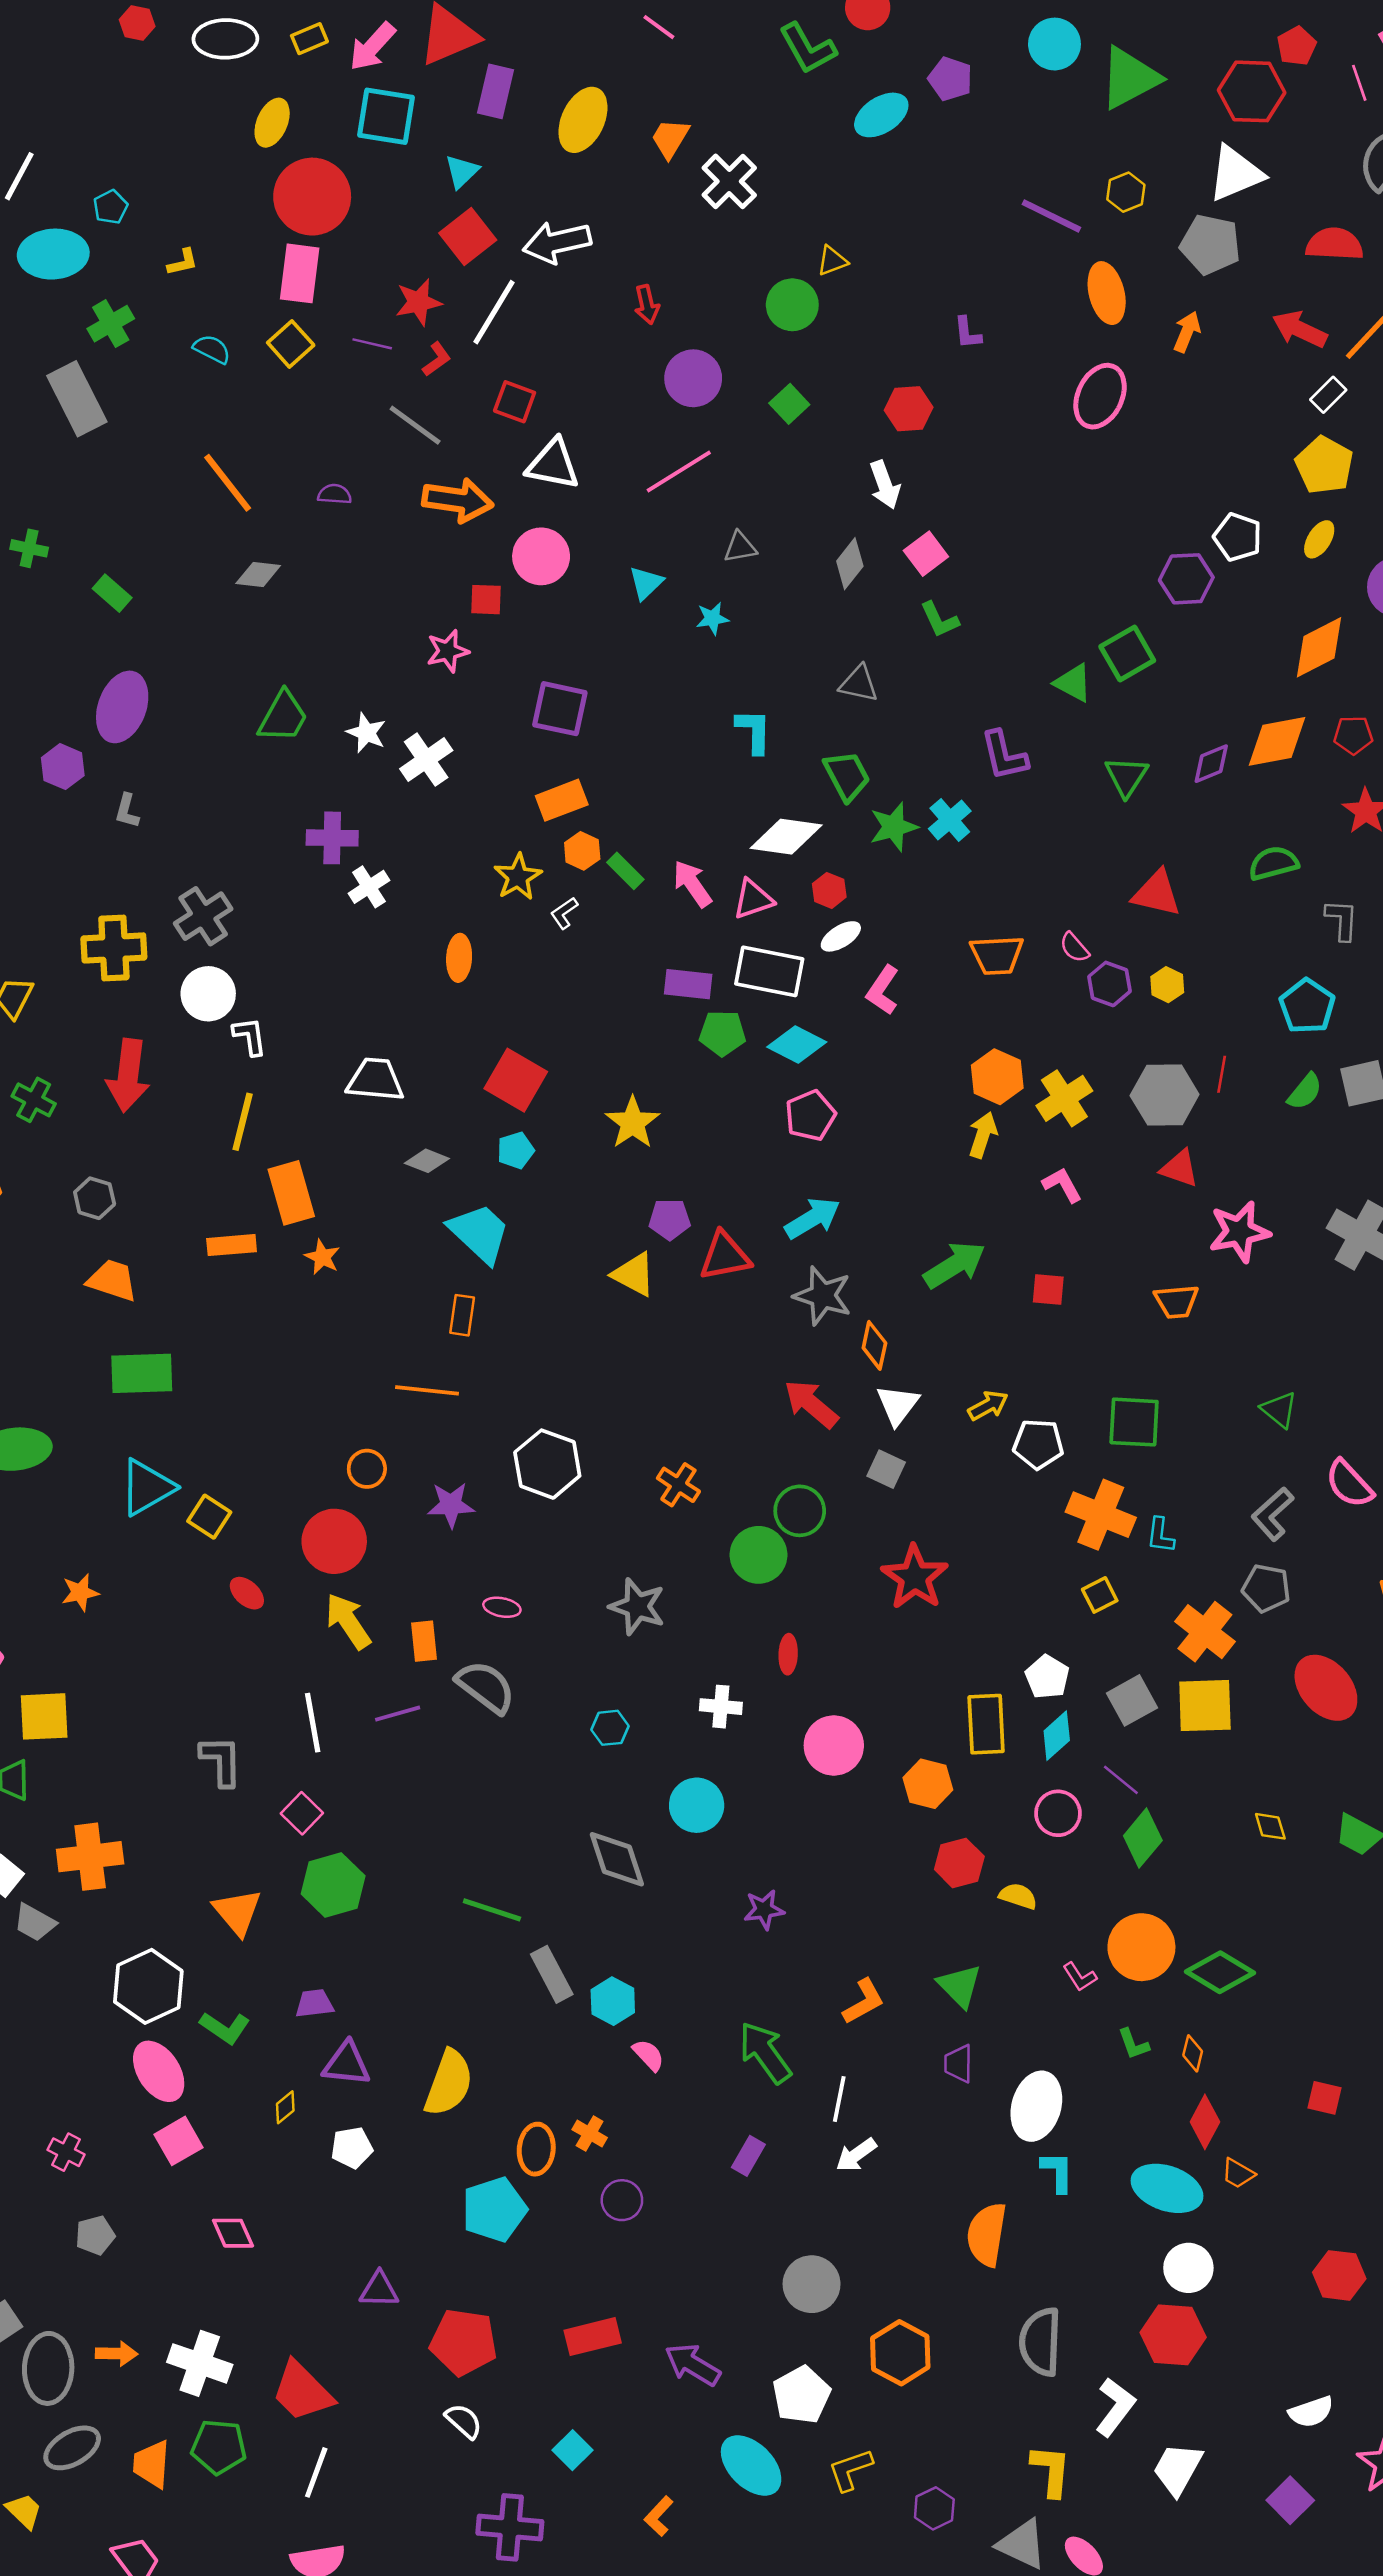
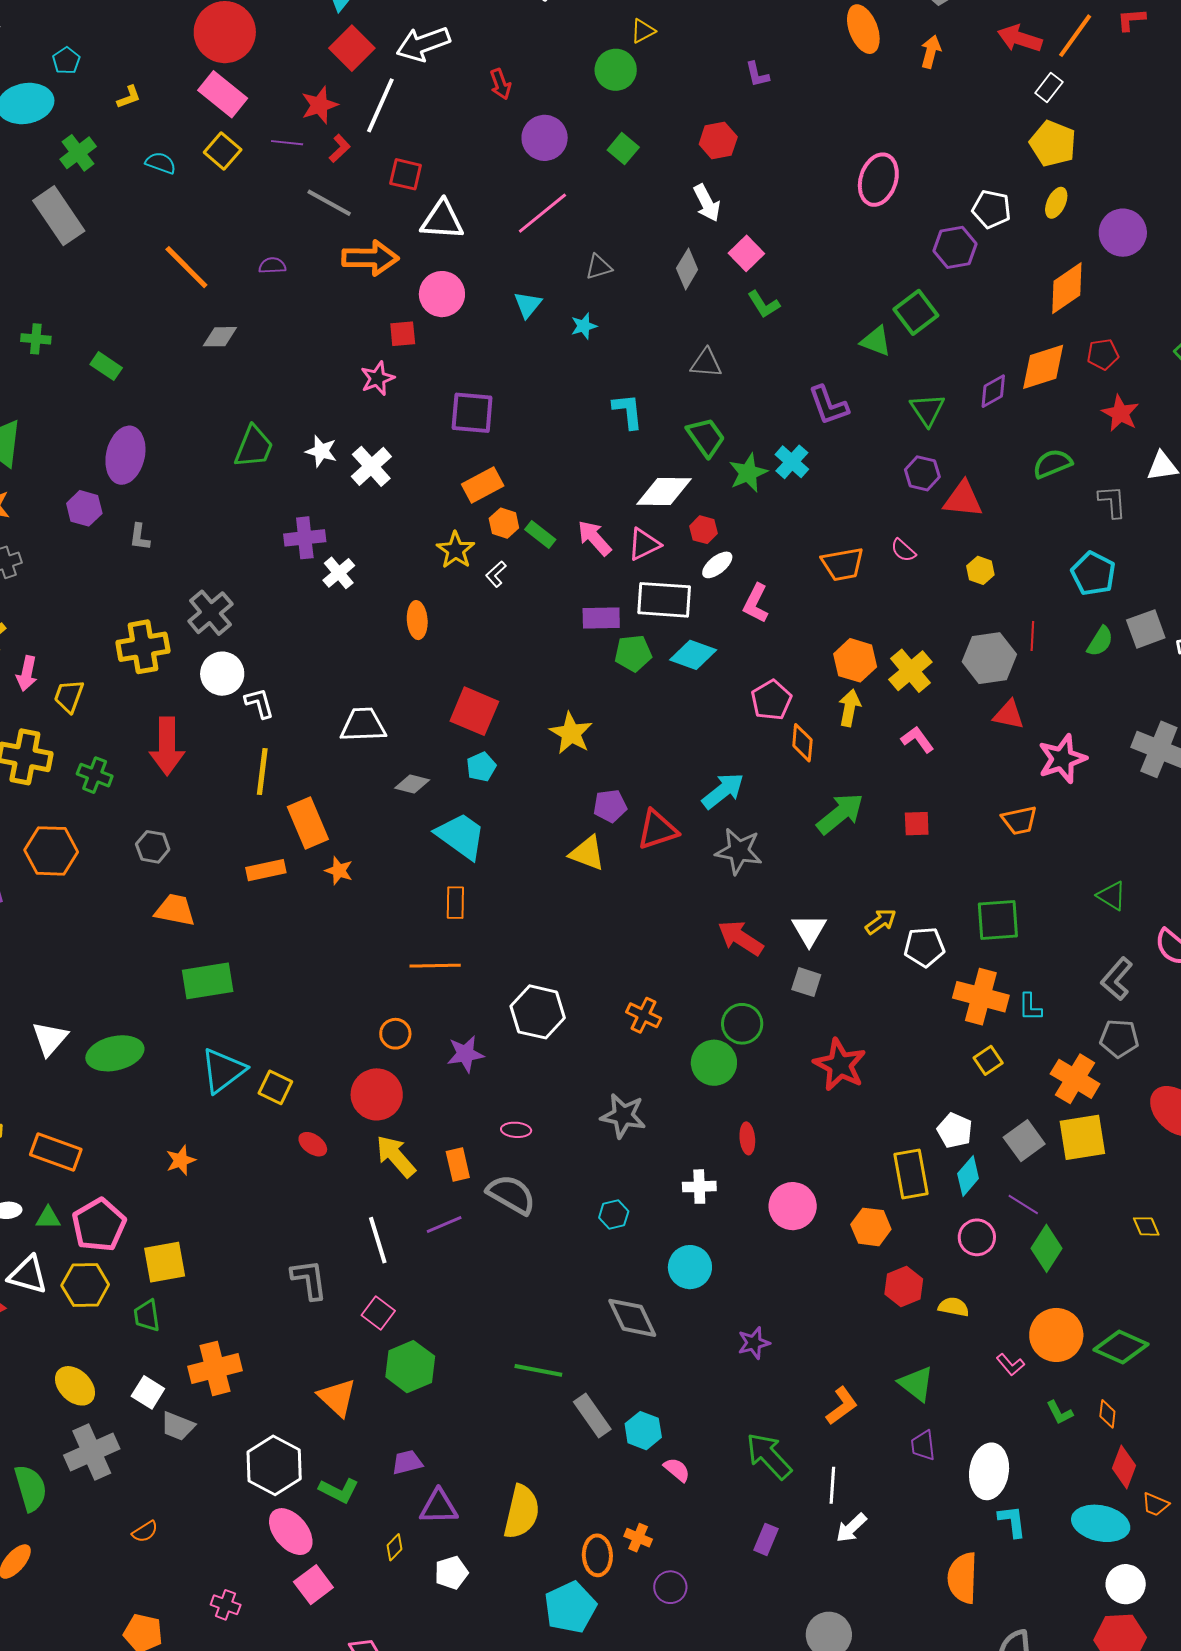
pink rectangle: (300, 273) -> (223, 94), turned -51
pink ellipse: (1100, 396) -> (878, 180), moved
purple hexagon: (1109, 984) -> (922, 473), moved
pink pentagon: (810, 1115) -> (771, 700), moved
orange diamond: (874, 1345) -> (802, 743), moved

